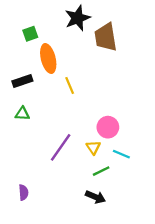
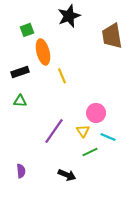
brown trapezoid: (106, 37) -> (112, 36), moved
black arrow: (96, 197) -> (67, 175), moved

